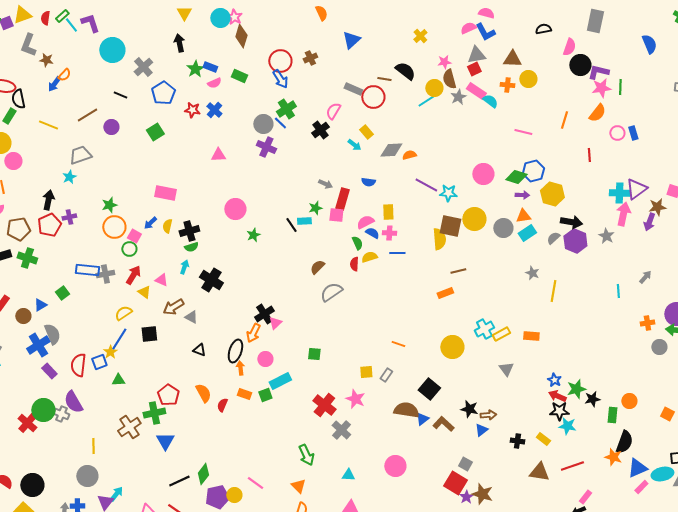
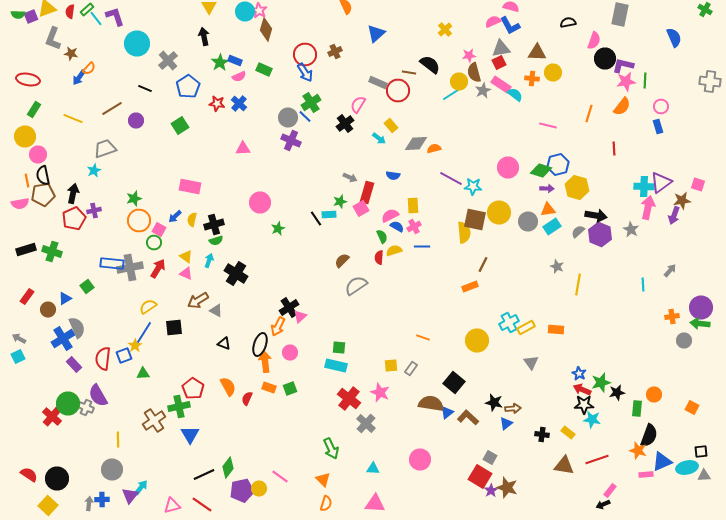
black semicircle: (18, 99) -> (43, 176), moved
pink circle: (617, 133) -> (661, 106), moved
pink square: (336, 215) -> (361, 208), turned -35
brown pentagon: (18, 229) -> (43, 194), moved
pink cross: (389, 233) -> (414, 226), turned -32
brown line: (458, 271) -> (483, 264), turned -49
gray cross: (105, 274) -> (130, 268), size x1.4
yellow triangle: (144, 292) -> (186, 256), moved
orange arrow: (240, 368) -> (265, 362), size x1.5
cyan rectangle: (280, 381) -> (336, 366), moved, turned 40
pink rectangle: (641, 487) -> (646, 474), moved, turned 40

